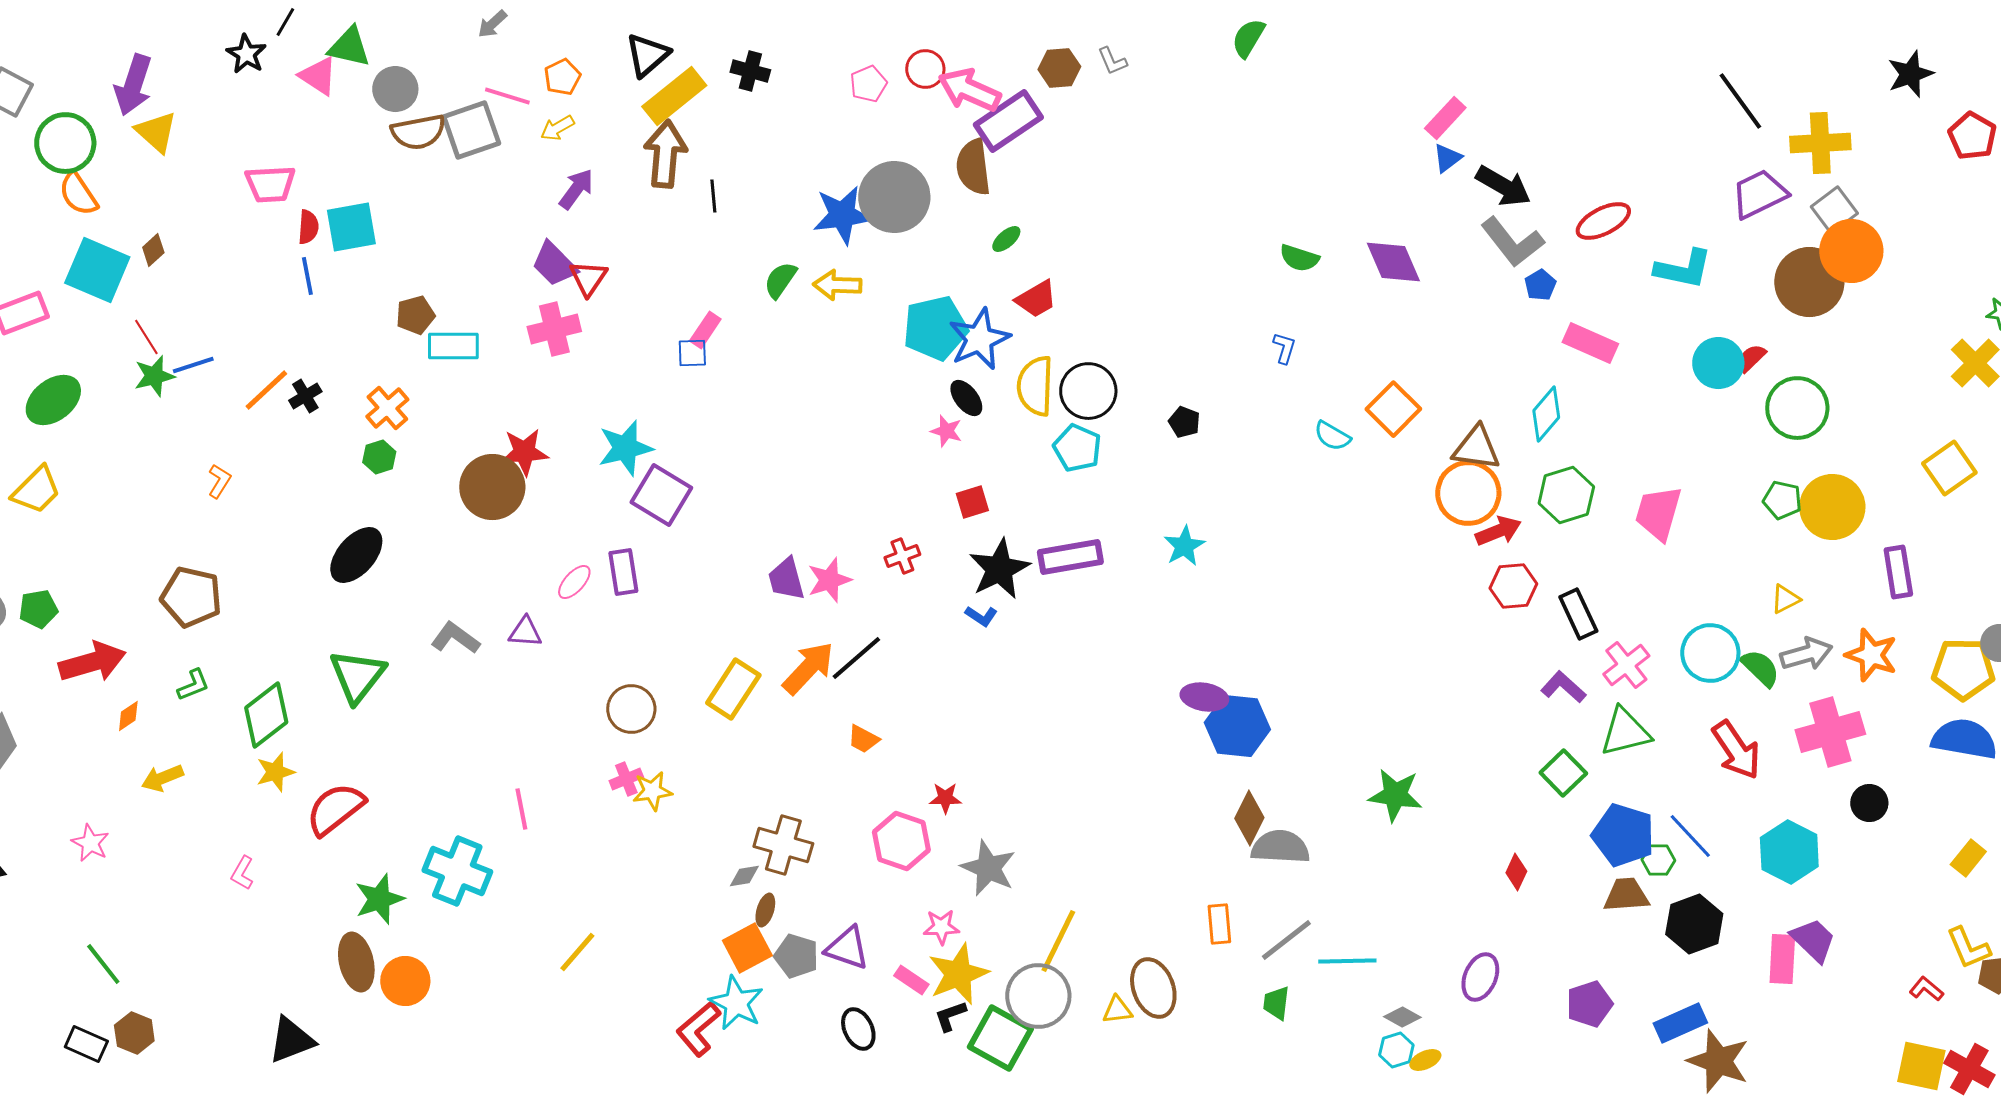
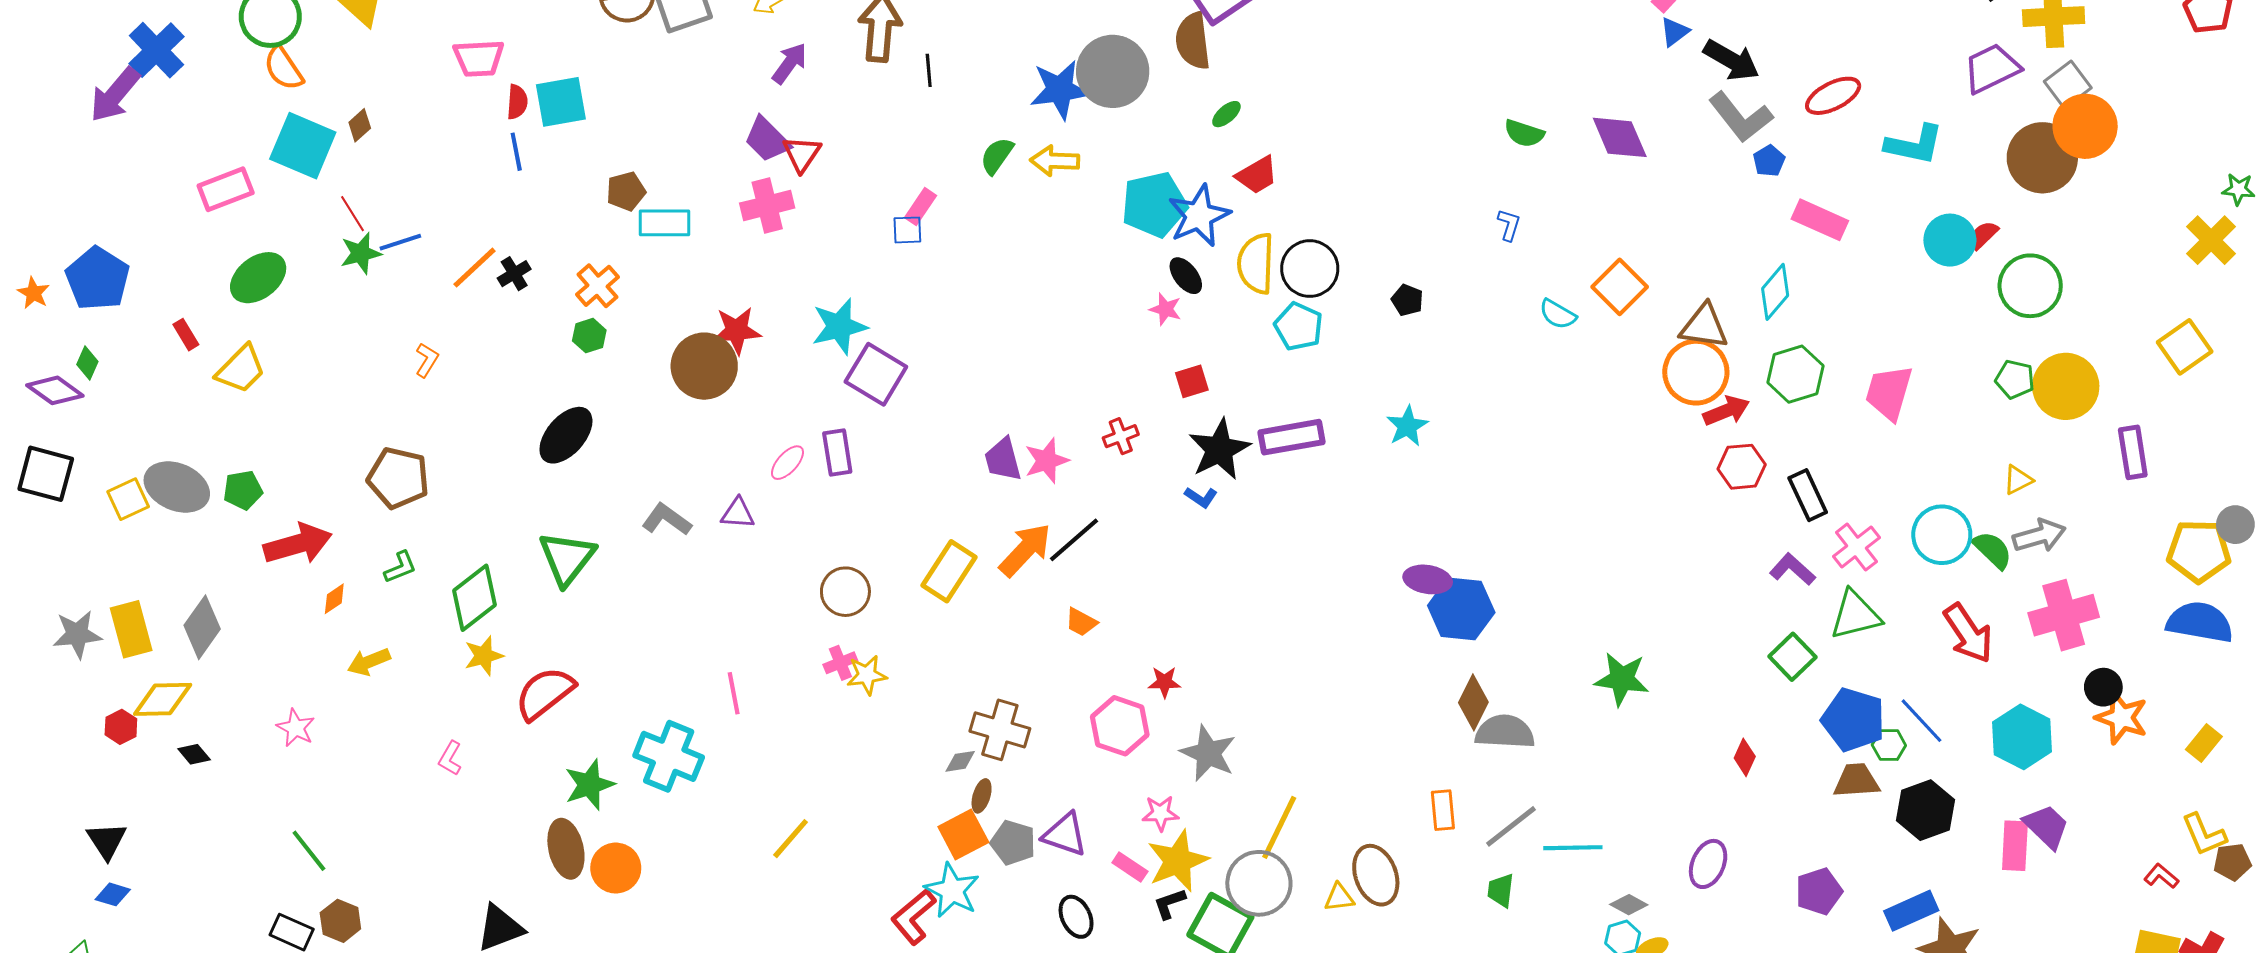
orange star: (1871, 655) -> (2122, 718), moved

